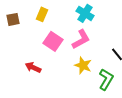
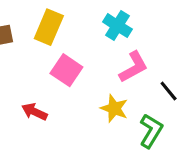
yellow rectangle: (42, 14) -> (49, 27), size x1.5
pink L-shape: (81, 39) -> (133, 67), moved

